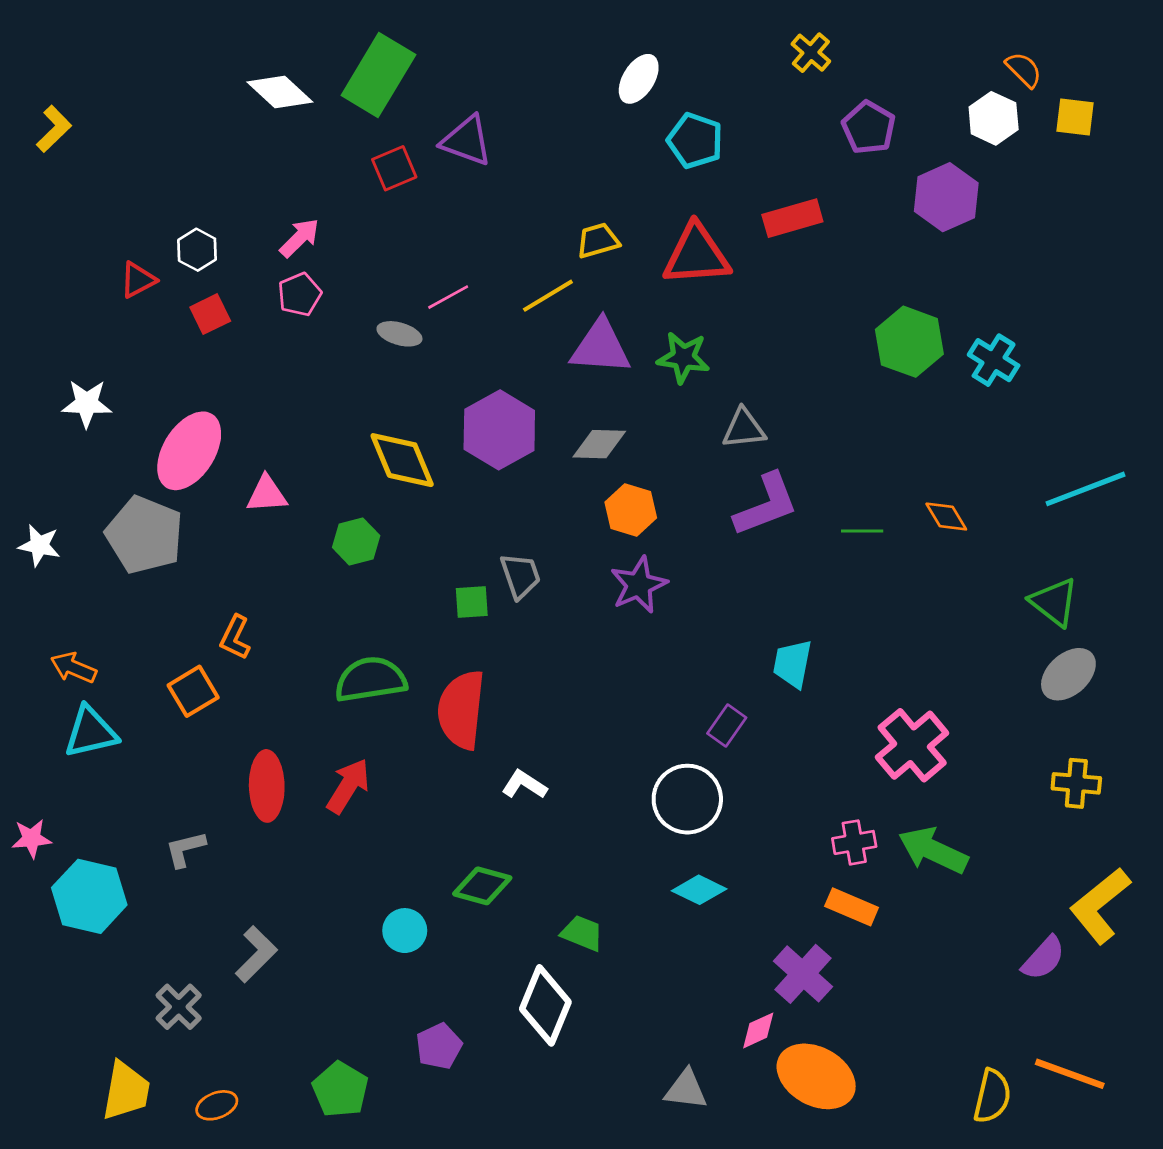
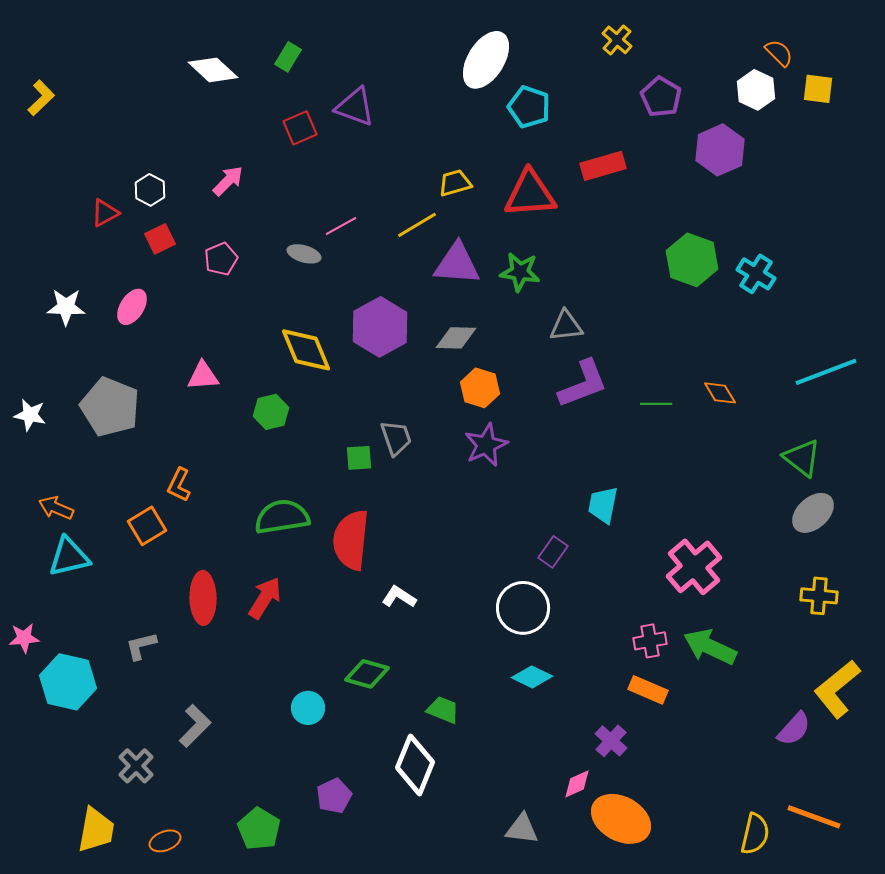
green rectangle: (378, 75) -> (288, 57), size x0.5
white ellipse: (639, 79) -> (486, 60), size x1.5
pink pentagon: (300, 294) -> (221, 259), moved
pink ellipse: (189, 451) -> (132, 307), moved, size x0.6
purple cross: (803, 974) -> (611, 741), size x0.7

